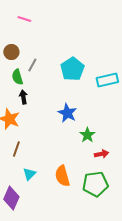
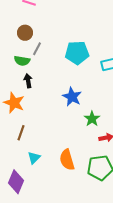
brown circle: (11, 52) -> (25, 33), moved
cyan pentagon: (72, 69) -> (77, 53), turned 30
green semicircle: (17, 77) -> (22, 61), turned -63

